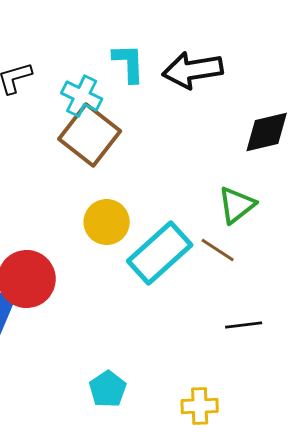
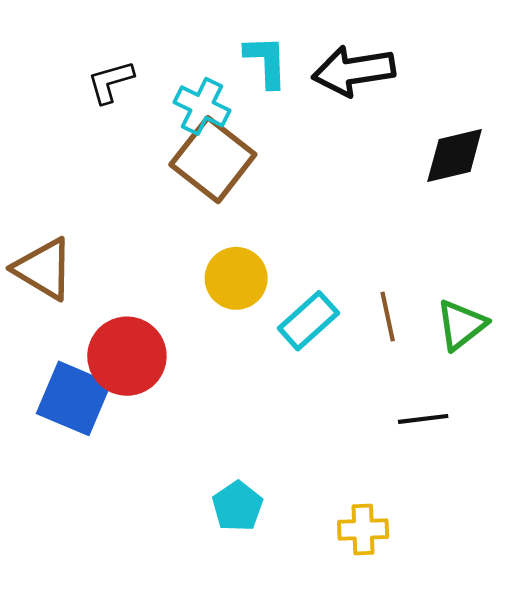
green triangle: (237, 205) -> (461, 325), moved
brown line: (218, 250) -> (388, 317), turned 45
cyan rectangle: (160, 253) -> (308, 321), size x0.7

